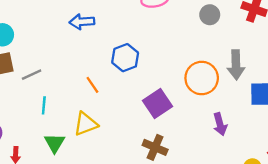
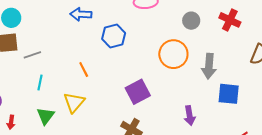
blue hexagon: (125, 58) -> (114, 36), moved
orange circle: (202, 78) -> (173, 54), moved
yellow triangle: (86, 124) -> (74, 102), turned -35

